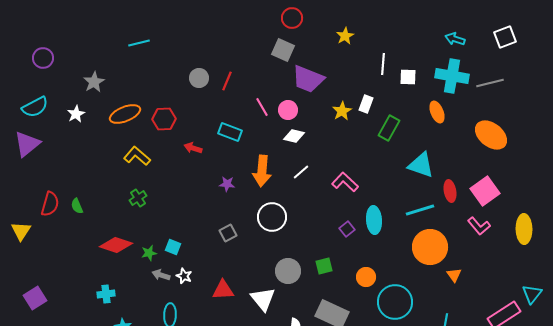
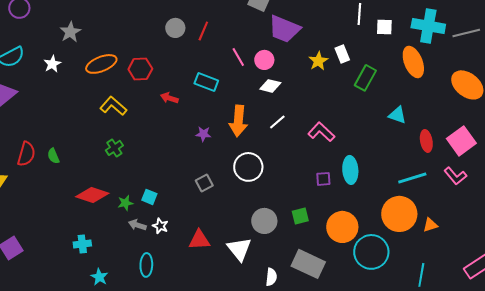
white rectangle: (366, 104) -> (342, 54), turned -42
orange ellipse: (437, 112) -> (413, 62), size x1.4
cyan triangle: (421, 165) -> (397, 115), size x0.7
cyan line: (420, 210) -> (412, 178), moved
purple square: (347, 229) -> (323, 179), turned 35
orange circle: (430, 247) -> (399, 214), moved
orange triangle: (454, 275) -> (430, 225), turned 49
orange circle: (366, 277) -> (342, 227), size x1.6

